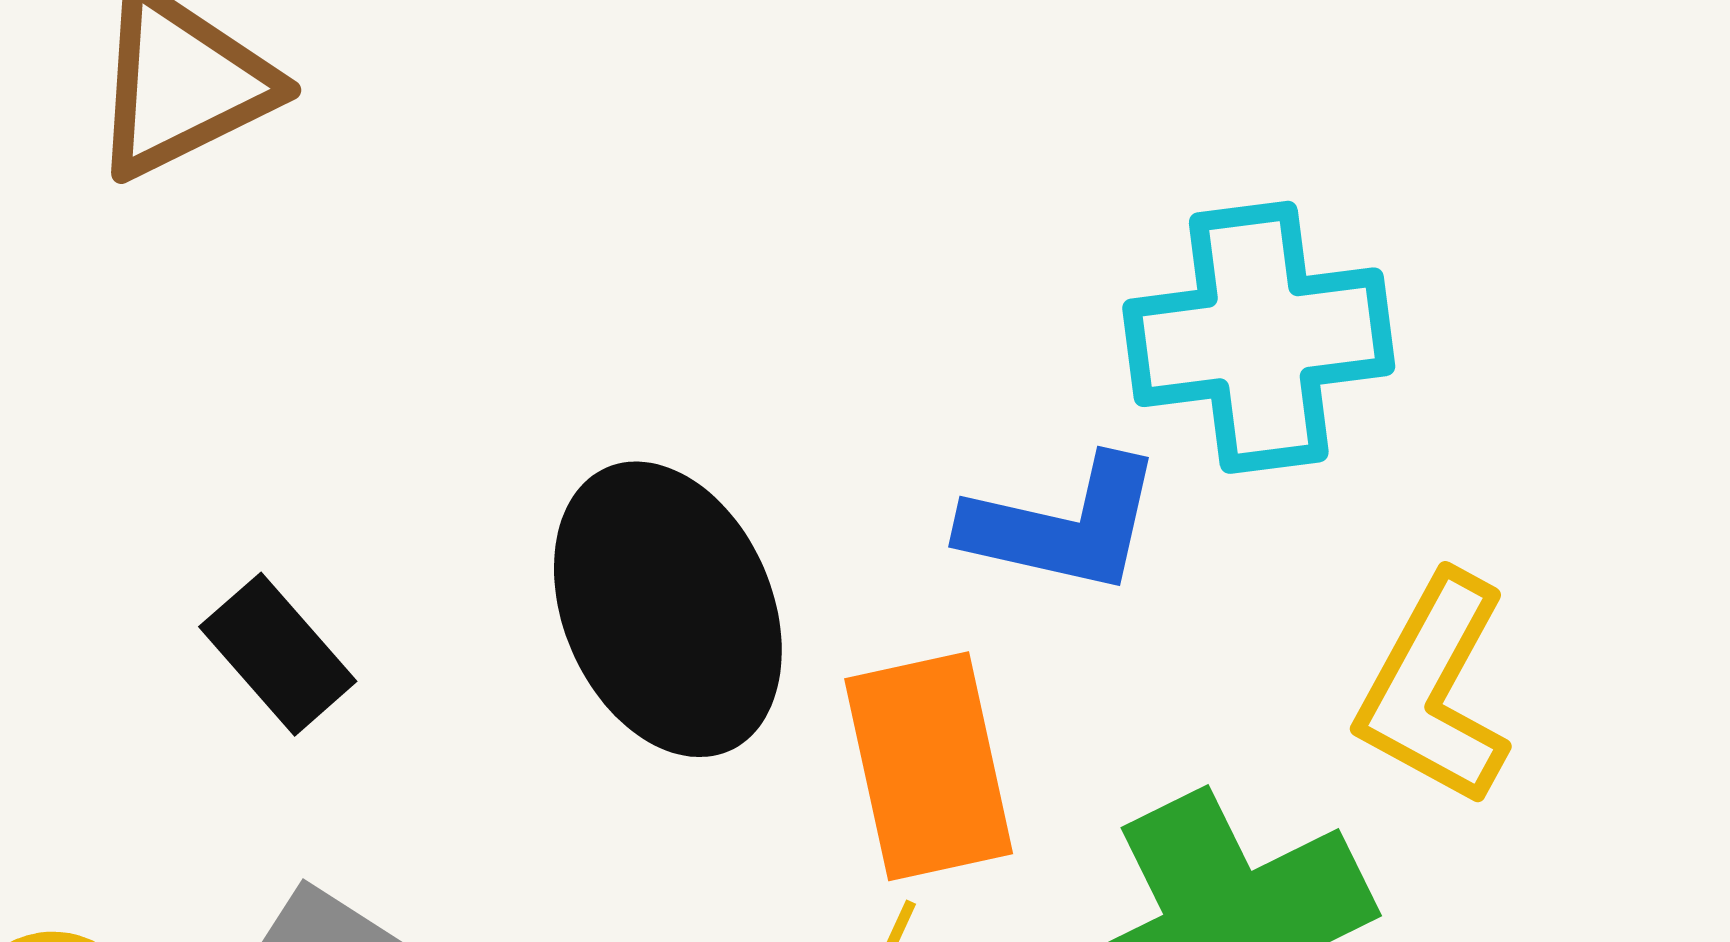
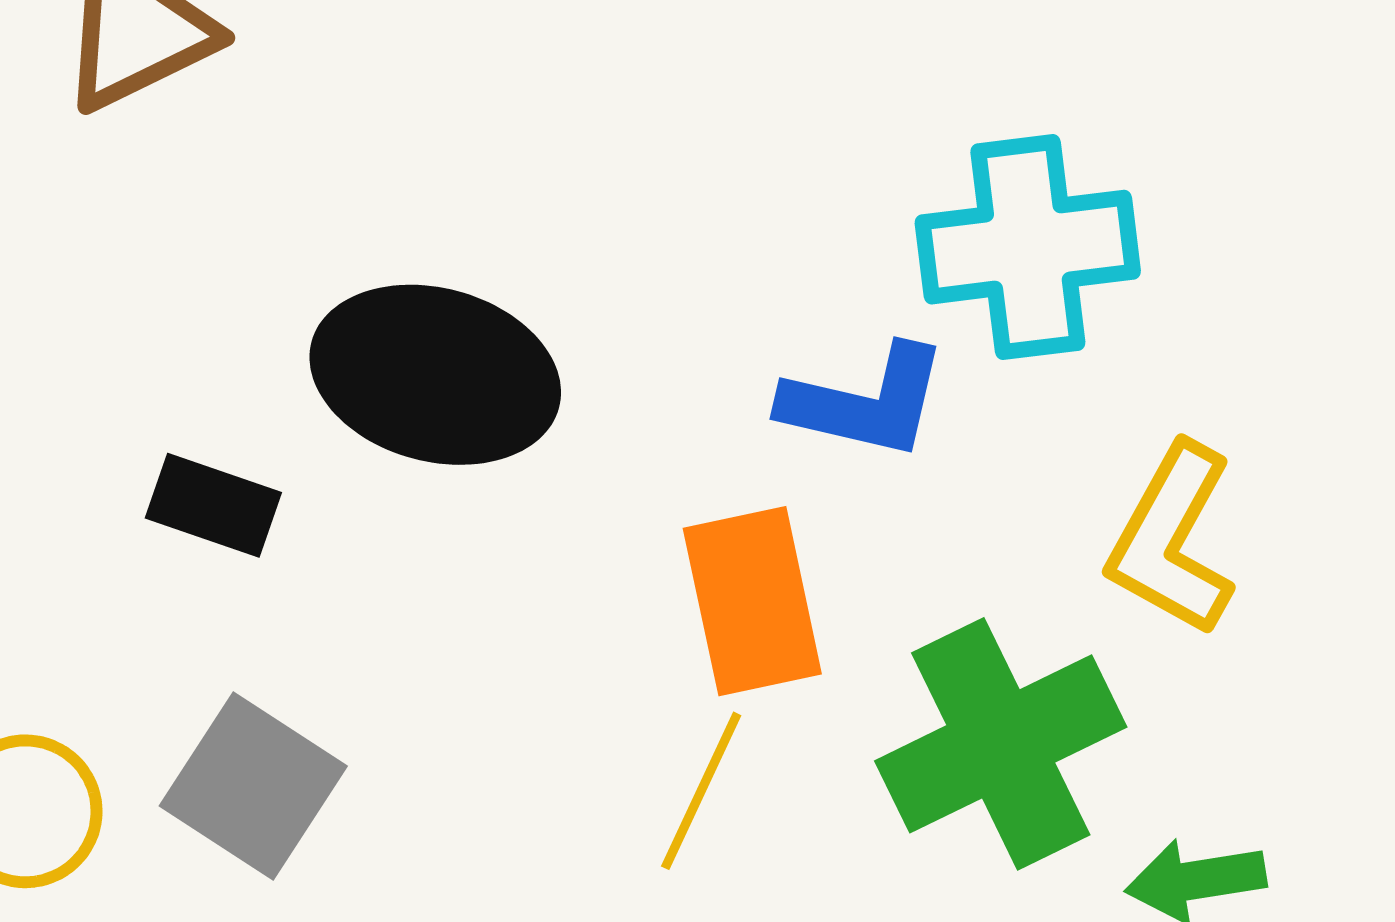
black ellipse: (668, 609) -> (435, 375), moved, turned -52
black rectangle: (278, 654) -> (213, 505), turned -30

